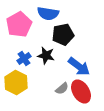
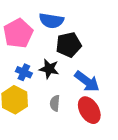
blue cross: (24, 58) -> (24, 72), turned -32
gray semicircle: (62, 88) -> (55, 103), moved, turned 136

